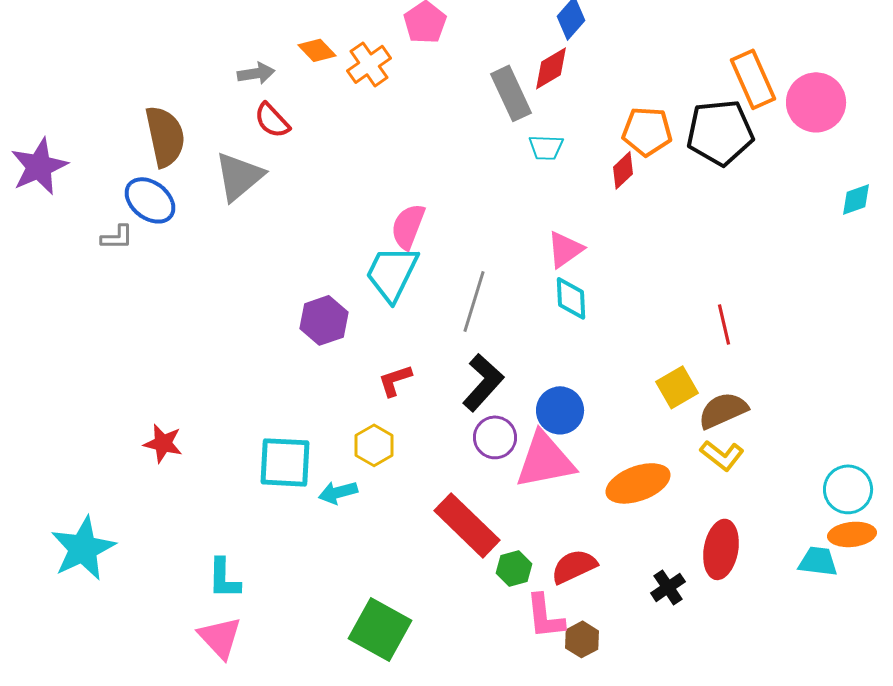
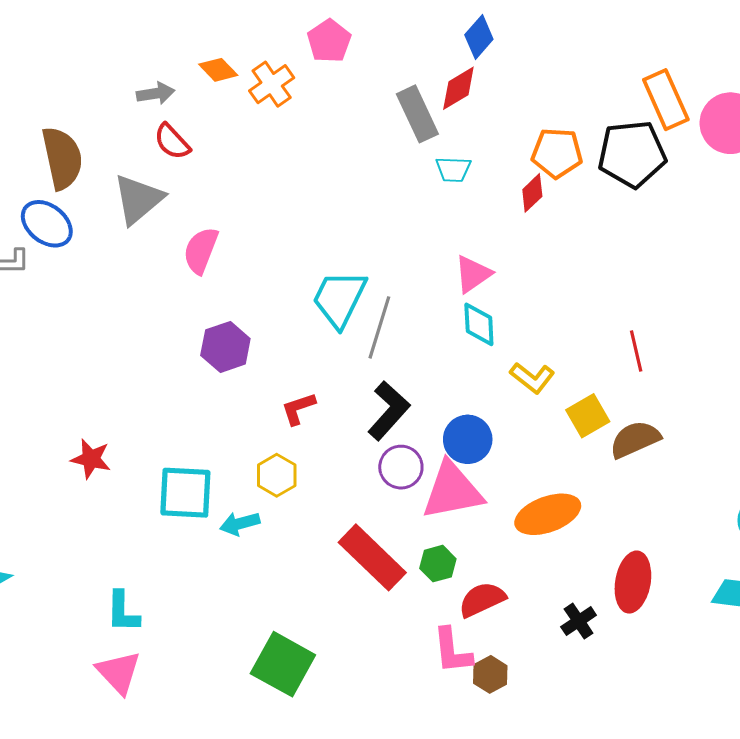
pink semicircle: (408, 226) -> (201, 250), moved
cyan trapezoid: (392, 273) -> (339, 299), moved
red star: (163, 443) -> (91, 459), moved
yellow L-shape: (722, 455) -> (532, 378), moved
green hexagon: (514, 568) -> (438, 564), moved

